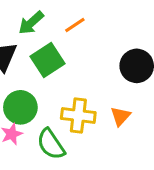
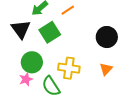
orange triangle: (121, 116) -> (106, 69), moved

